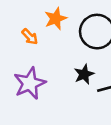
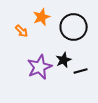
purple star: (30, 83) -> (40, 67), moved

